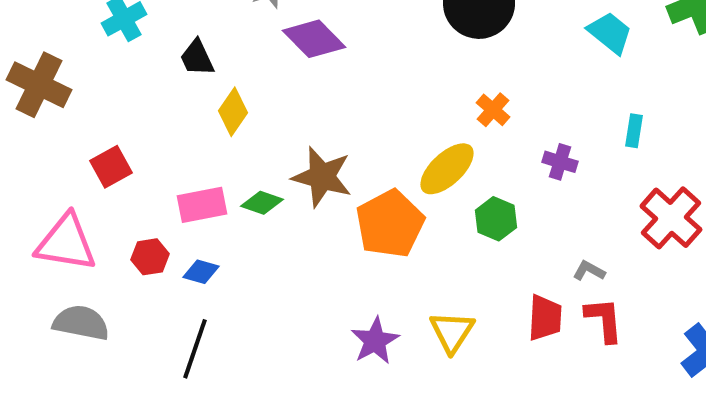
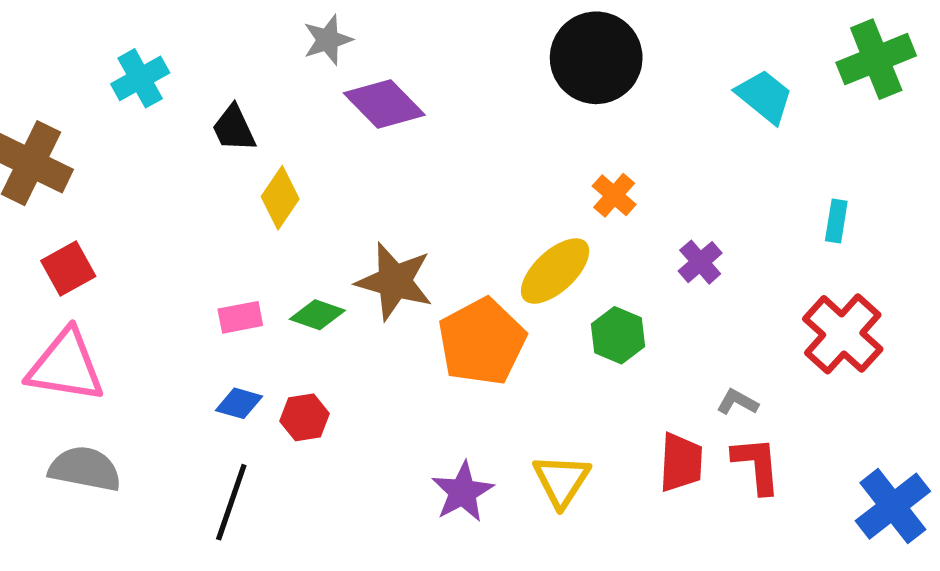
cyan rectangle: (634, 131) -> (836, 221), moved
purple cross: (560, 162) -> (700, 262), turned 32
red square: (111, 167) -> (68, 268), moved
pink rectangle: (202, 205) -> (240, 317), size x0.7
red hexagon: (150, 257) -> (305, 417), moved

